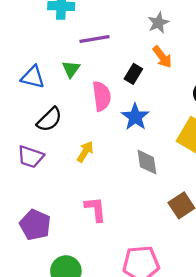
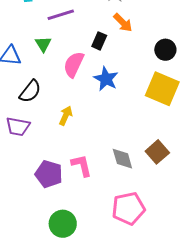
pink semicircle: (102, 96) -> (74, 64), turned -140
gray diamond: (147, 162) -> (122, 159), moved
purple pentagon: (35, 225) -> (49, 174), moved

